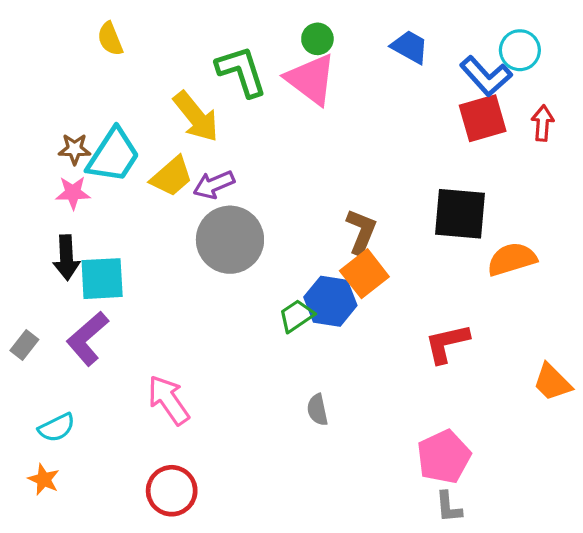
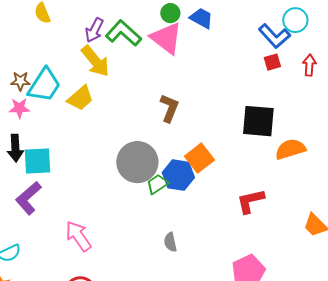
blue trapezoid: (410, 47) -> (201, 18), moved
green L-shape: (241, 71) -> (123, 33), turned -30
red square: (483, 118) -> (272, 62), size x0.6
purple arrow: (214, 185) -> (94, 30), moved, turned -40
brown L-shape: (361, 232) -> (169, 108), moved
gray circle: (230, 240) -> (137, 162), moved

